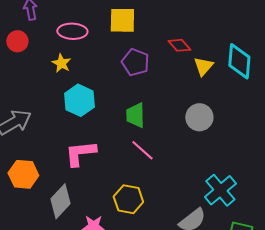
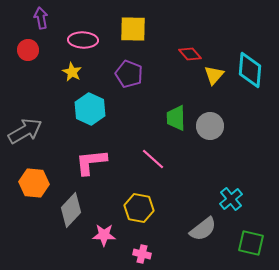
purple pentagon: (135, 62) -> (129, 74), moved
green trapezoid: (135, 115) -> (176, 118), moved
cyan cross: (220, 190) -> (231, 199), size x0.7

